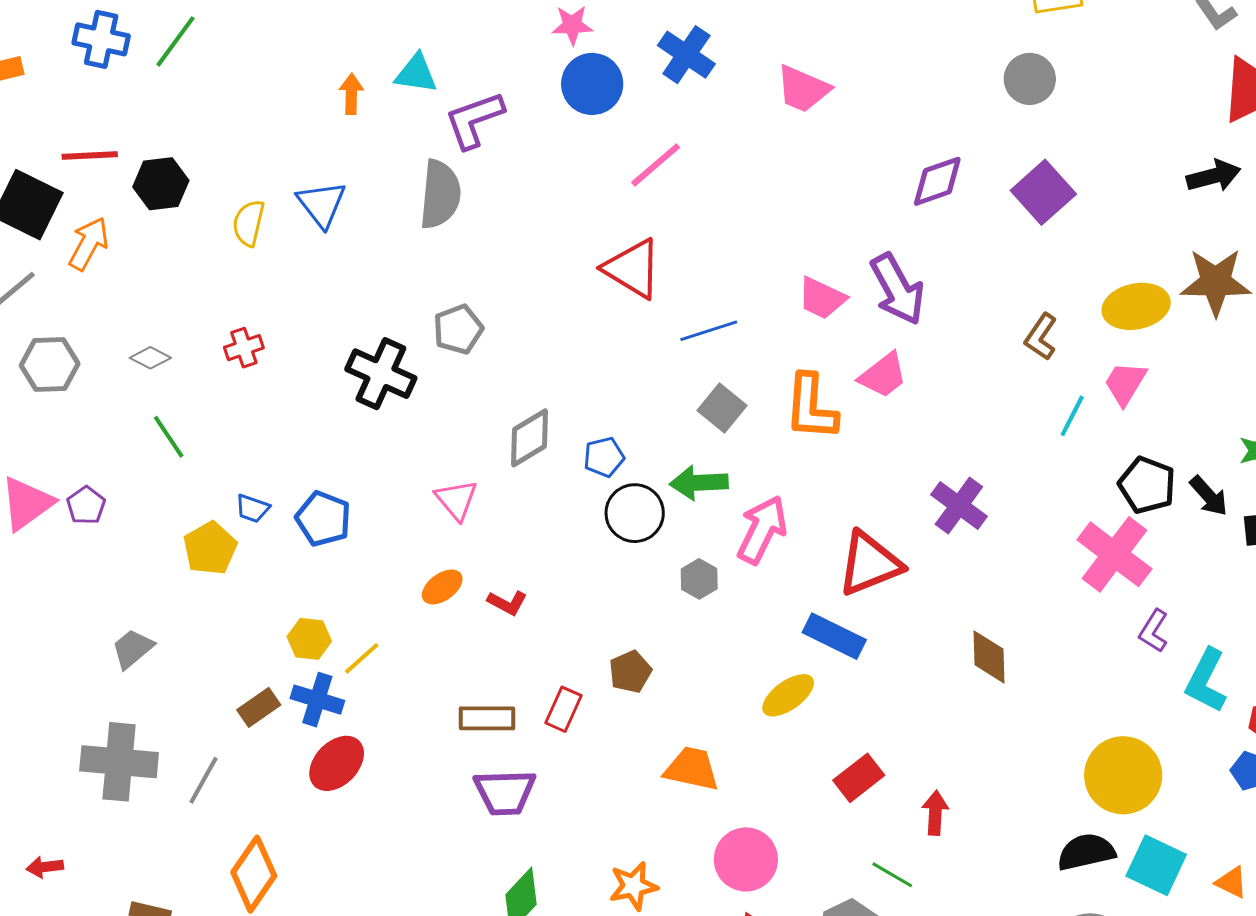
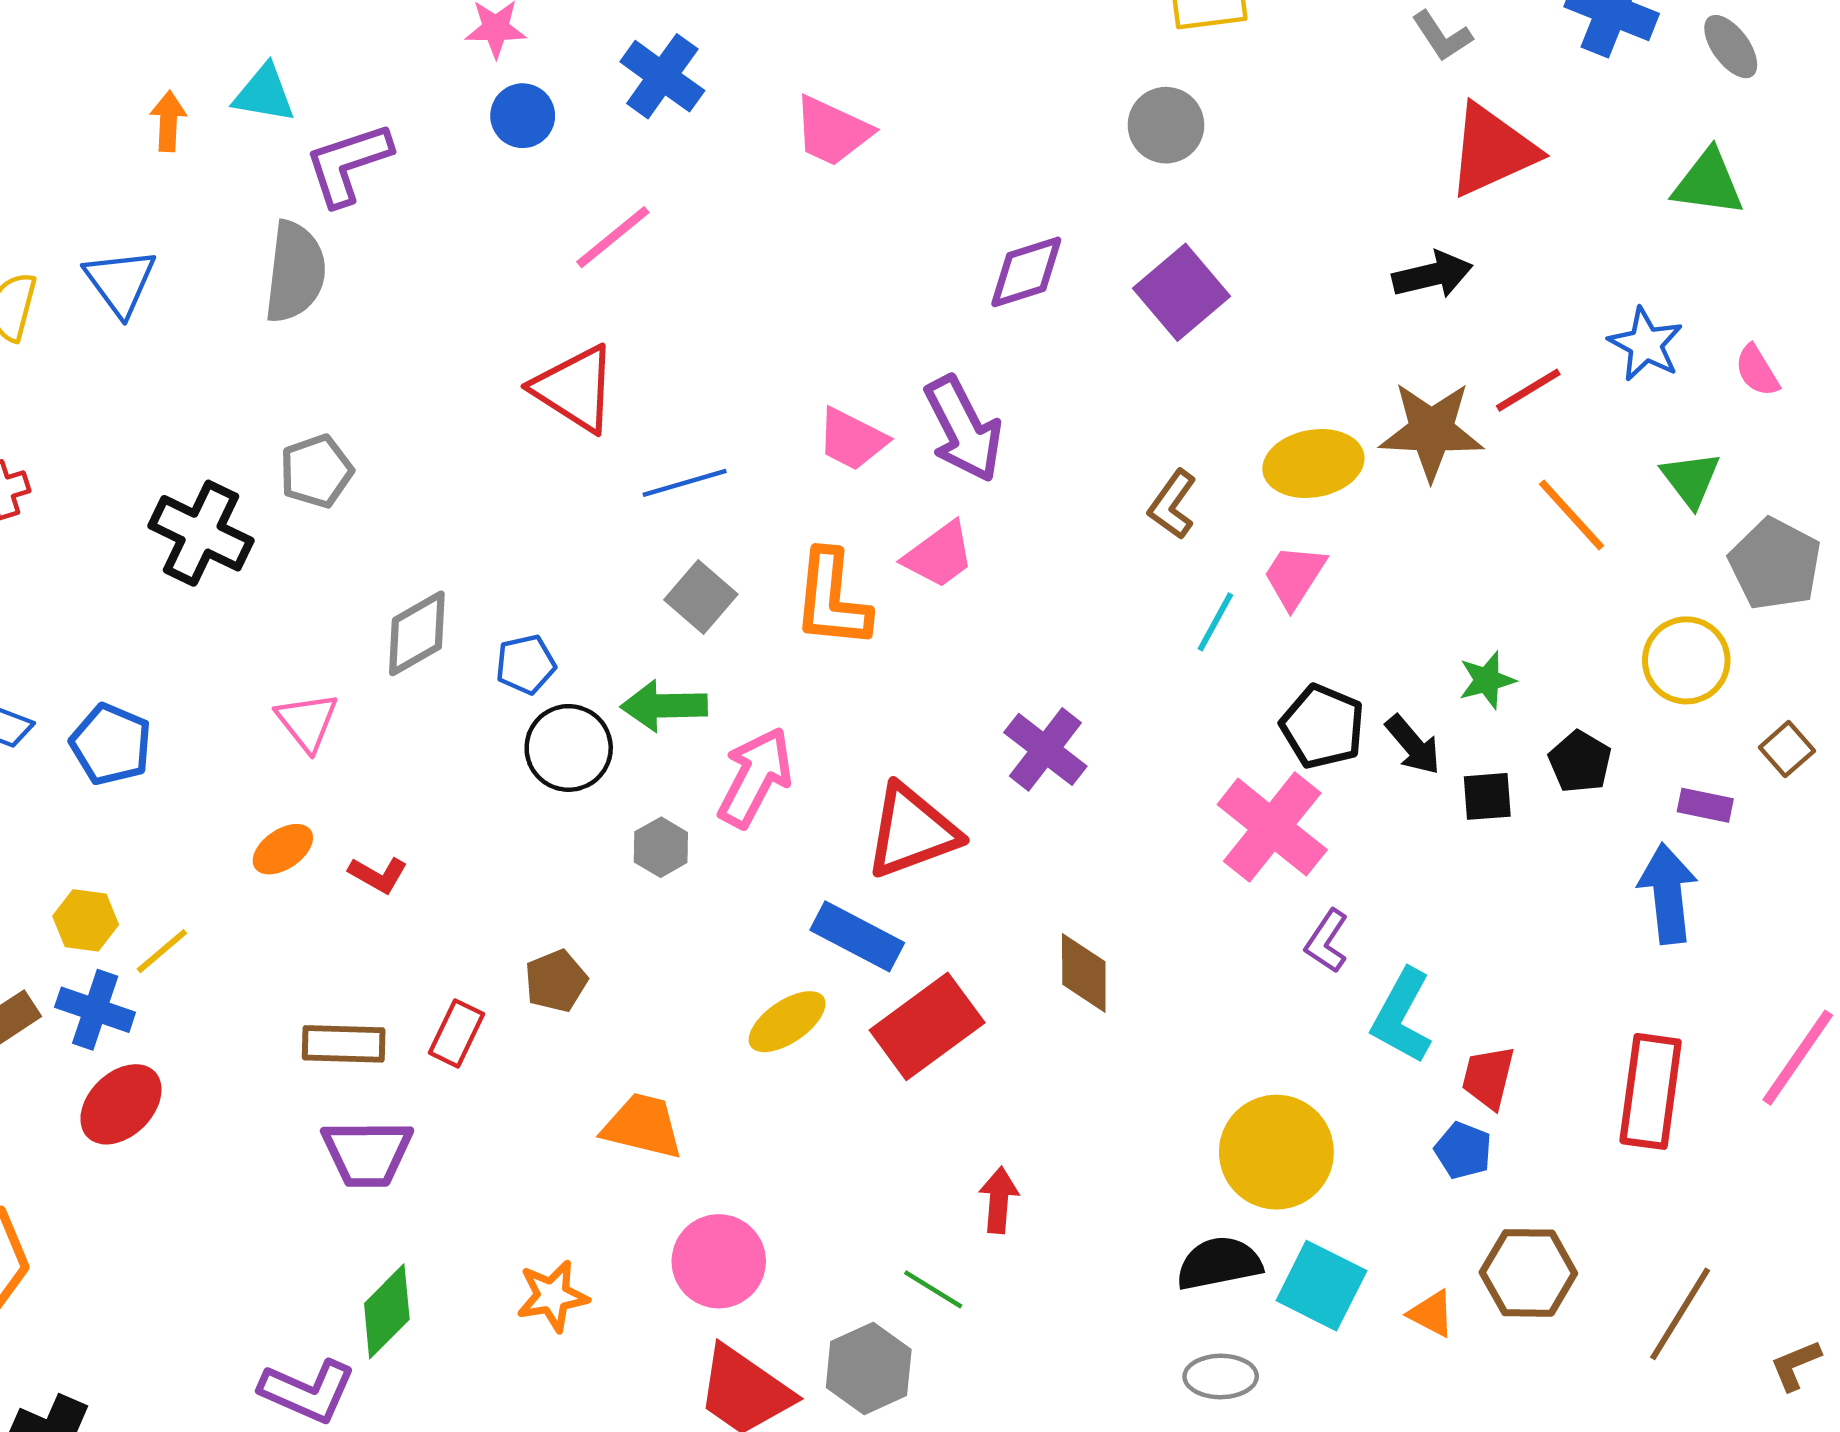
blue circle: (592, 84) -> (523, 116), size x0.7
red rectangle: (859, 778) -> (927, 1026), moved, size x1.5

